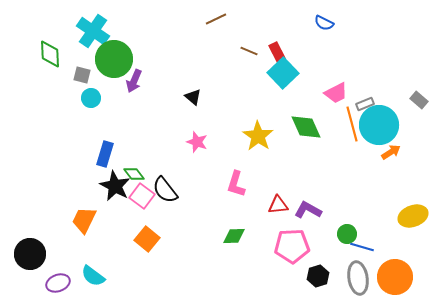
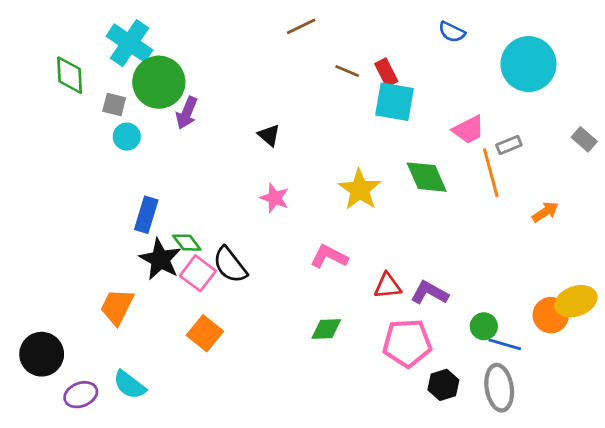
cyan square: (283, 73) -> (395, 102), turned -36
cyan circle: (379, 125) -> (528, 64), moved
pink L-shape: (236, 184) -> (329, 257), turned 100
orange circle: (395, 277) -> (551, 315), moved, size x0.7

